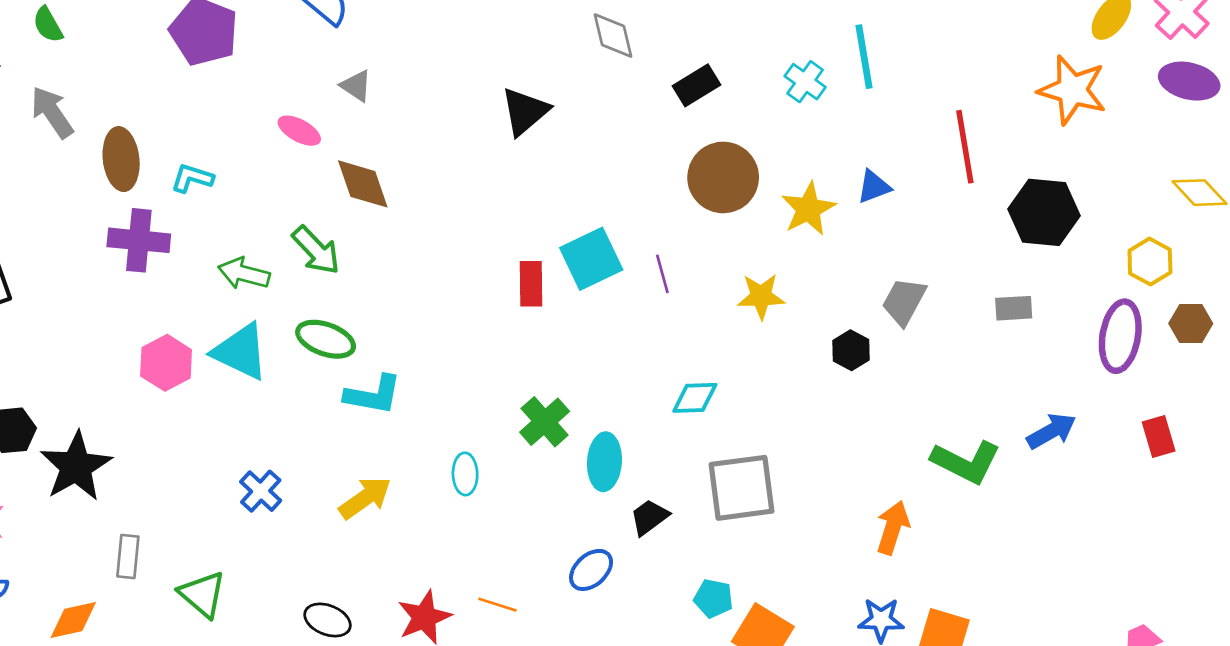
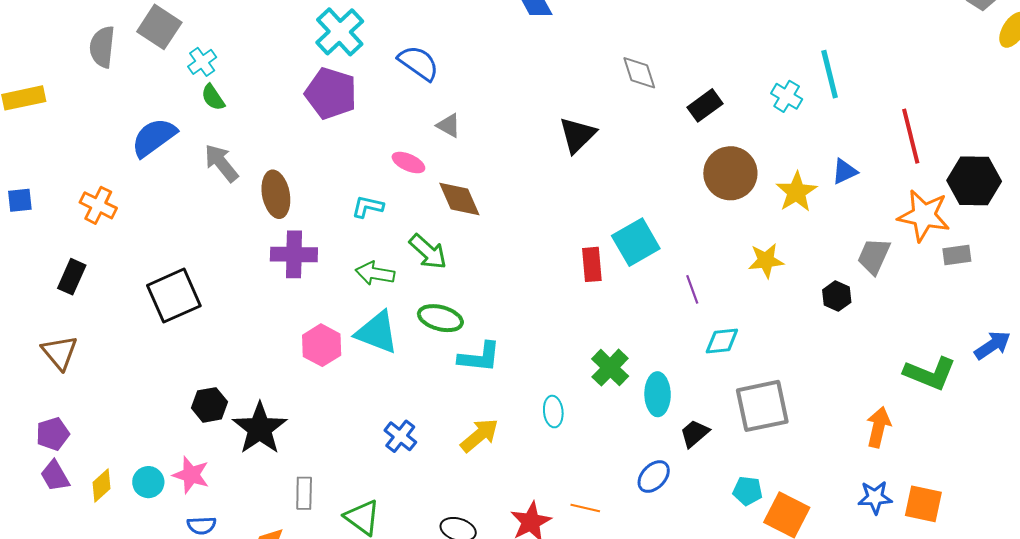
orange star: (1072, 90) -> (924, 216), moved
cyan L-shape: (192, 178) -> (368, 207), moved
purple line: (662, 274) -> (692, 289), moved

